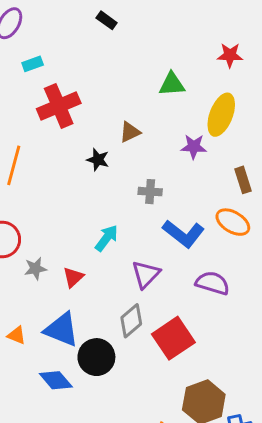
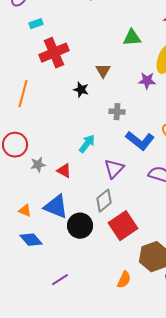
brown triangle: (130, 132) -> (103, 71), turned -35
red triangle: (73, 277) -> (64, 171), turned -49
red square: (173, 338) -> (123, 226), moved
blue diamond: (56, 380) -> (31, 240), moved

